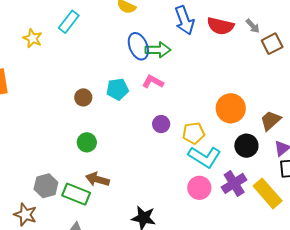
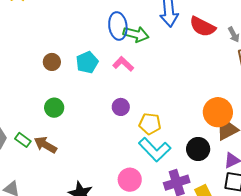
cyan pentagon: (117, 89) -> (87, 62), turned -30
orange circle: (231, 108) -> (218, 112), moved
green circle: (87, 142) -> (54, 108), moved
pink circle: (199, 188) -> (130, 180), moved
green rectangle: (76, 194) -> (23, 140), moved, size x0.6

